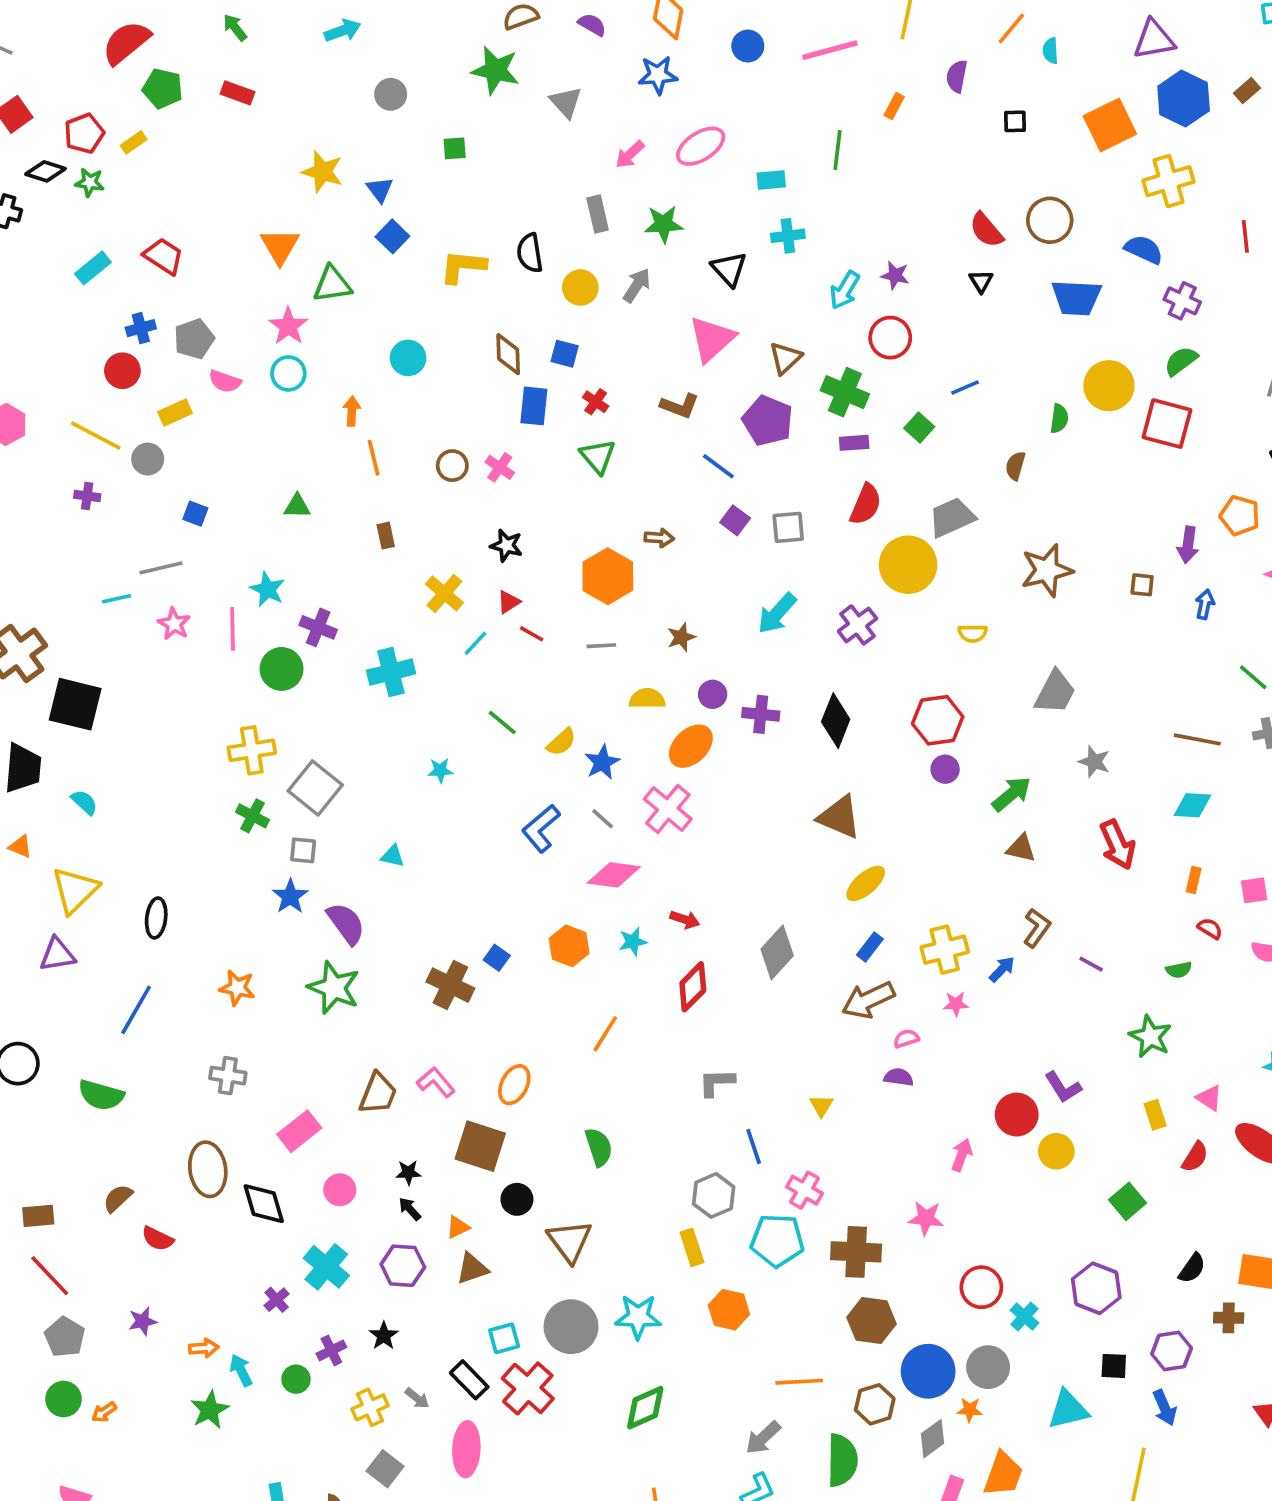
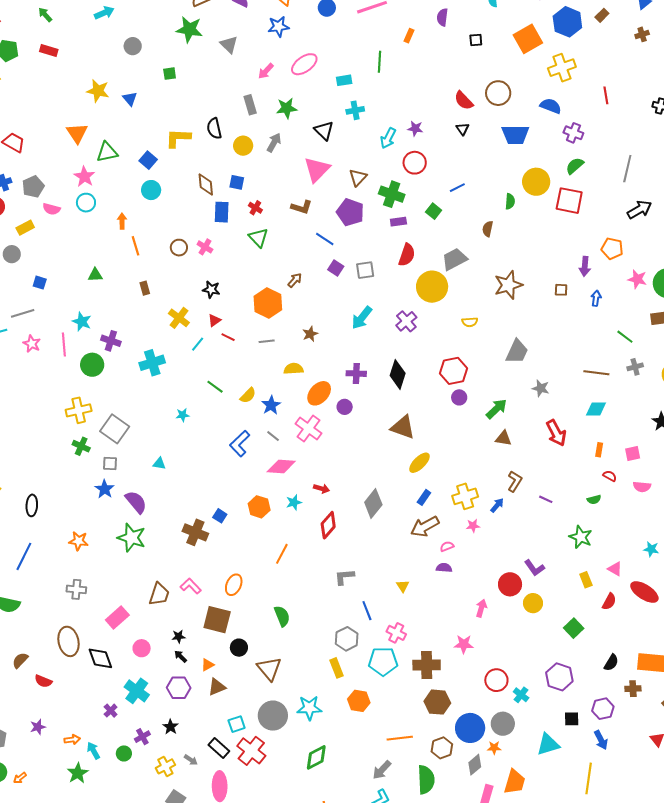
blue square: (392, 236) -> (148, 160), moved
brown arrow: (659, 538) -> (295, 280), turned -49
purple circle: (713, 694) -> (345, 407), moved

